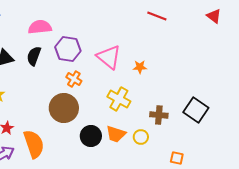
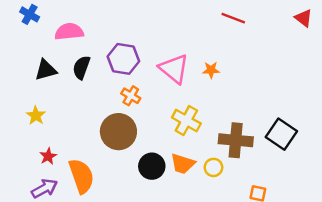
pink semicircle: (40, 27) -> (69, 32), moved
orange star: (140, 67) -> (211, 70), moved
brown cross: (159, 115) -> (236, 140), size x1.5

